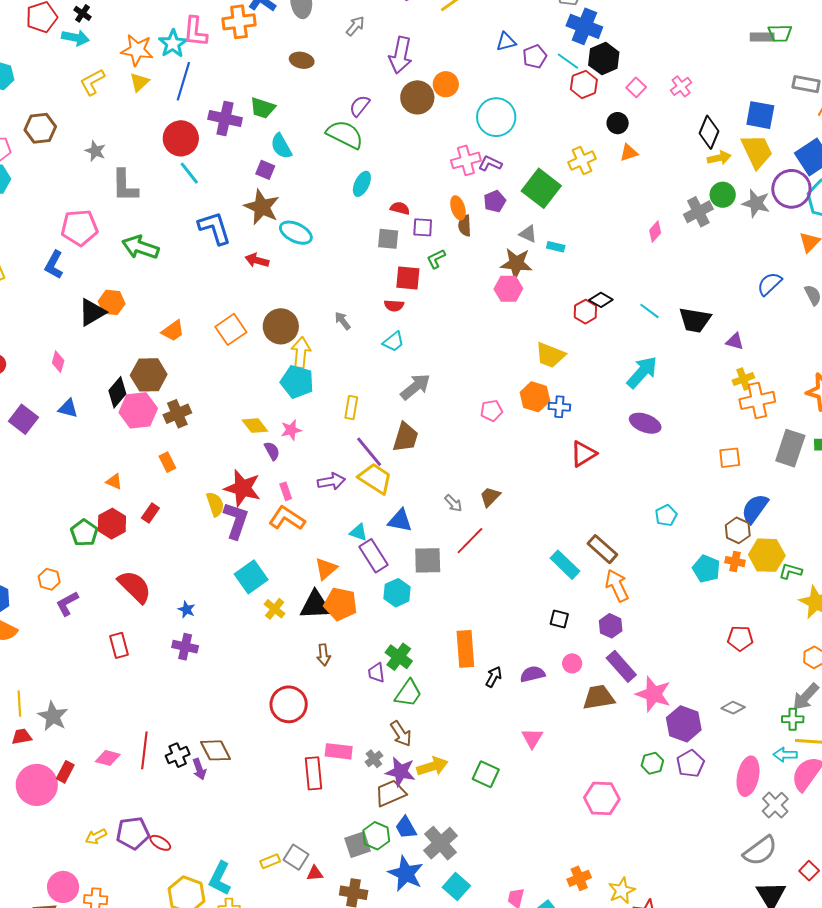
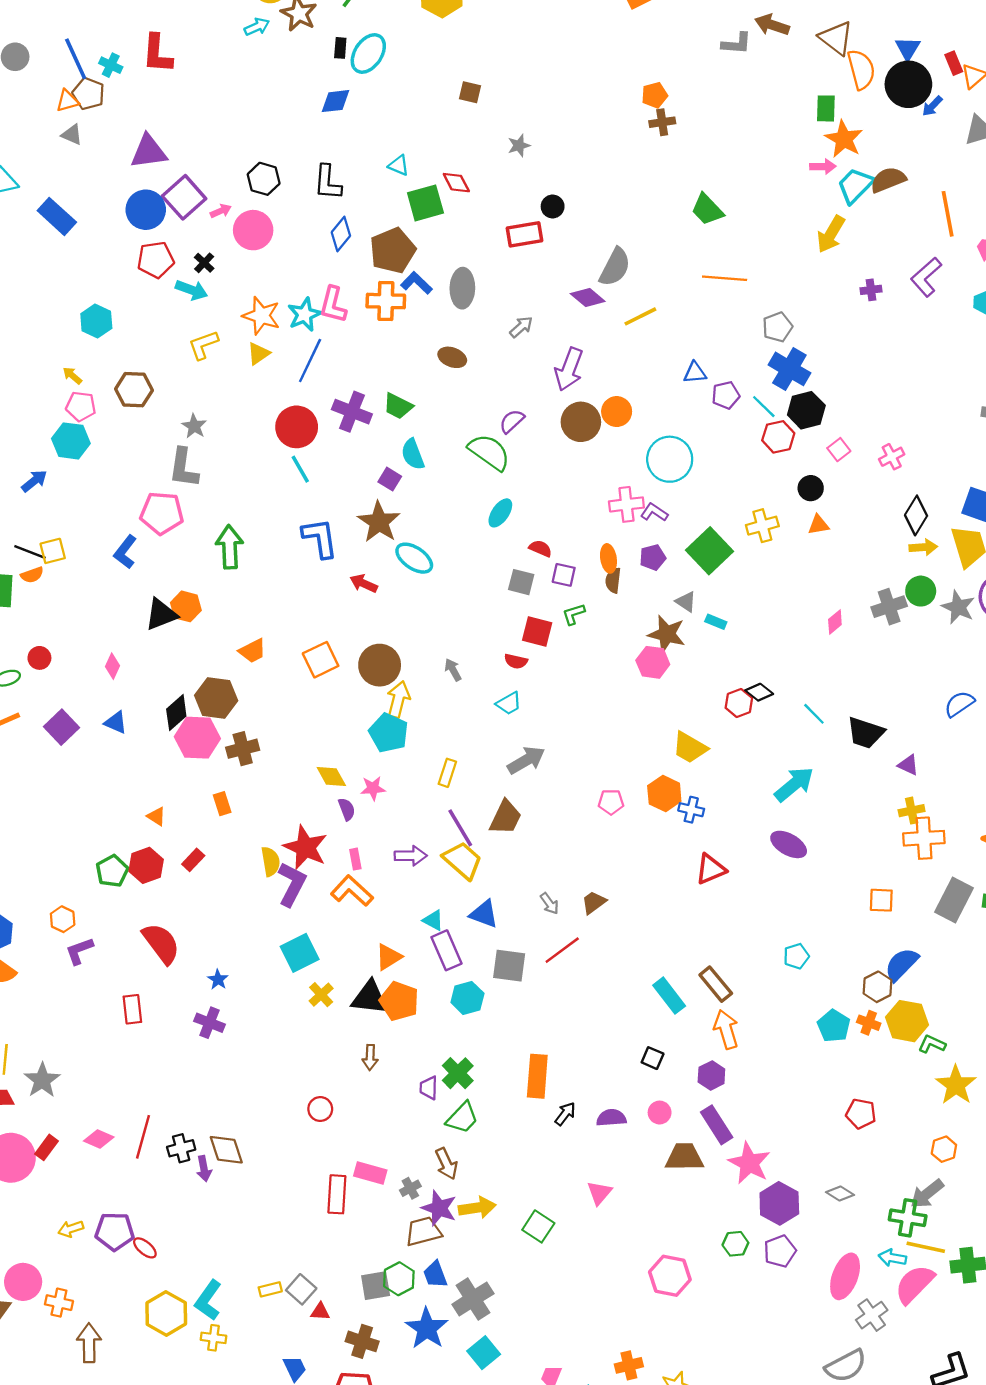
gray L-shape: (125, 186) -> (184, 468), moved
green arrow: (140, 247) -> (230, 547), turned 60
red circle: (289, 704) -> (320, 1109), size x0.6
green cross: (793, 719) -> (908, 1218), size x1.4

